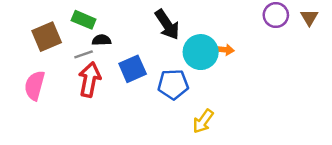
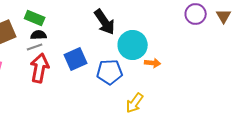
black semicircle: (102, 40) -> (39, 35), moved
orange arrow: (225, 50) -> (153, 63), moved

